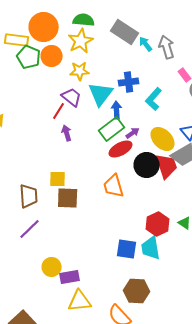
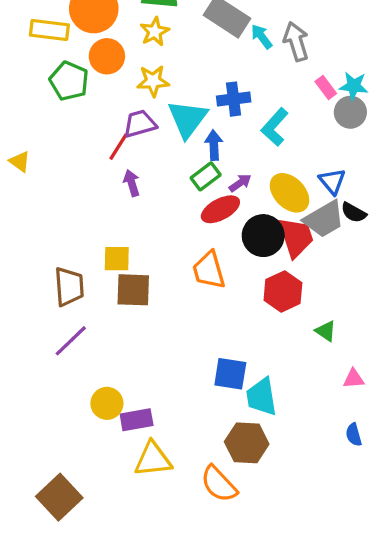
yellow star: (81, 41) -> (155, 32), size x0.7
green pentagon: (29, 57) -> (69, 81), moved
purple trapezoid: (72, 97) -> (140, 124), turned -55
green rectangle: (112, 129) -> (206, 176), size x0.7
red hexagon: (158, 224) -> (283, 292), moved
cyan trapezoid: (151, 248) -> (262, 397), moved

